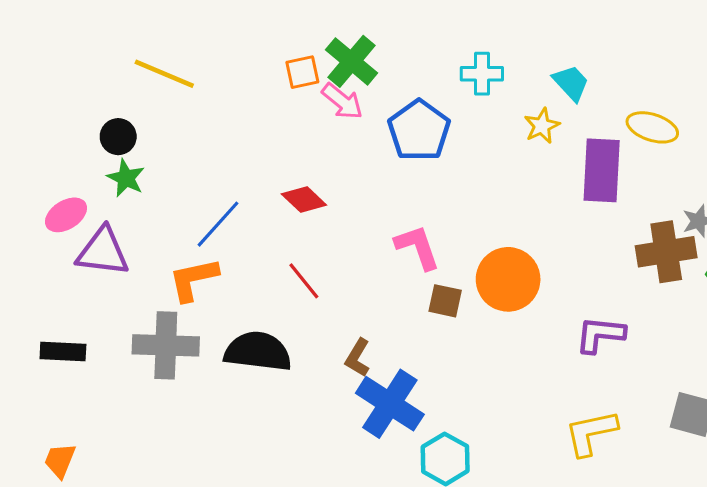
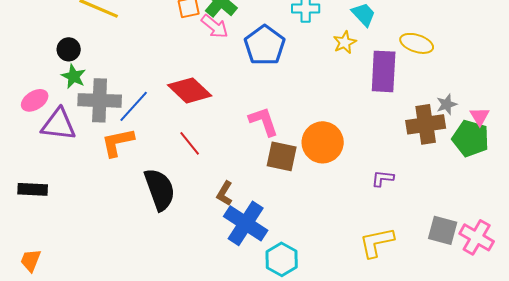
red diamond: (304, 200) -> (190, 90), size x1.5
brown square: (445, 301) -> (282, 156), size x1.4
purple L-shape: (600, 335) -> (383, 178), size x0.7
gray cross: (166, 345) -> (100, 100), moved
black semicircle: (258, 351) -> (160, 189), turned 63

